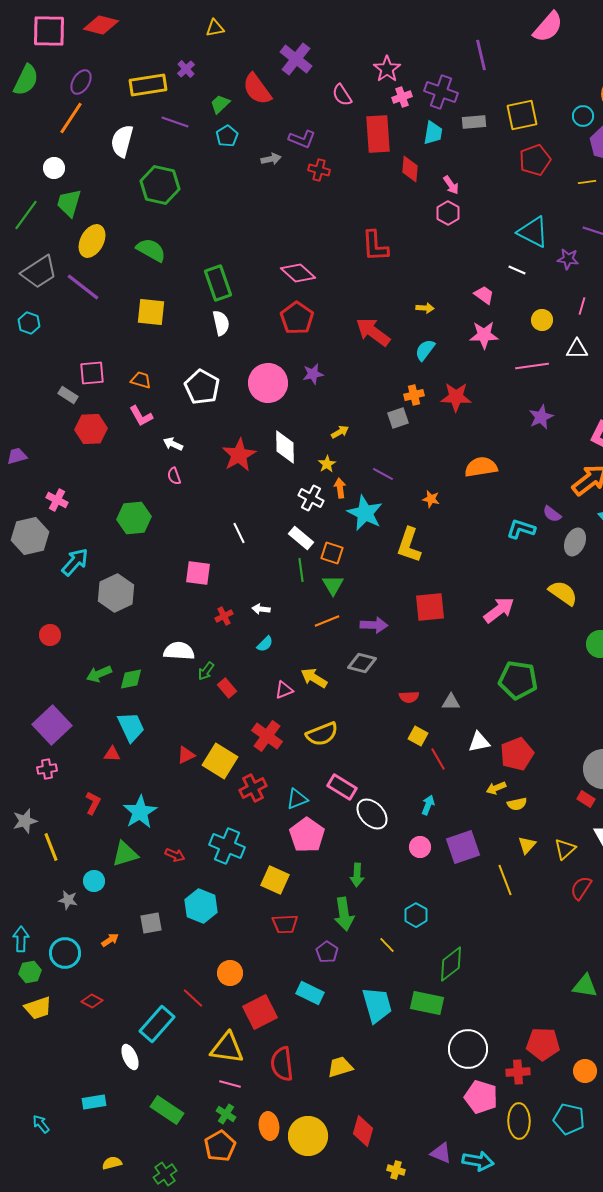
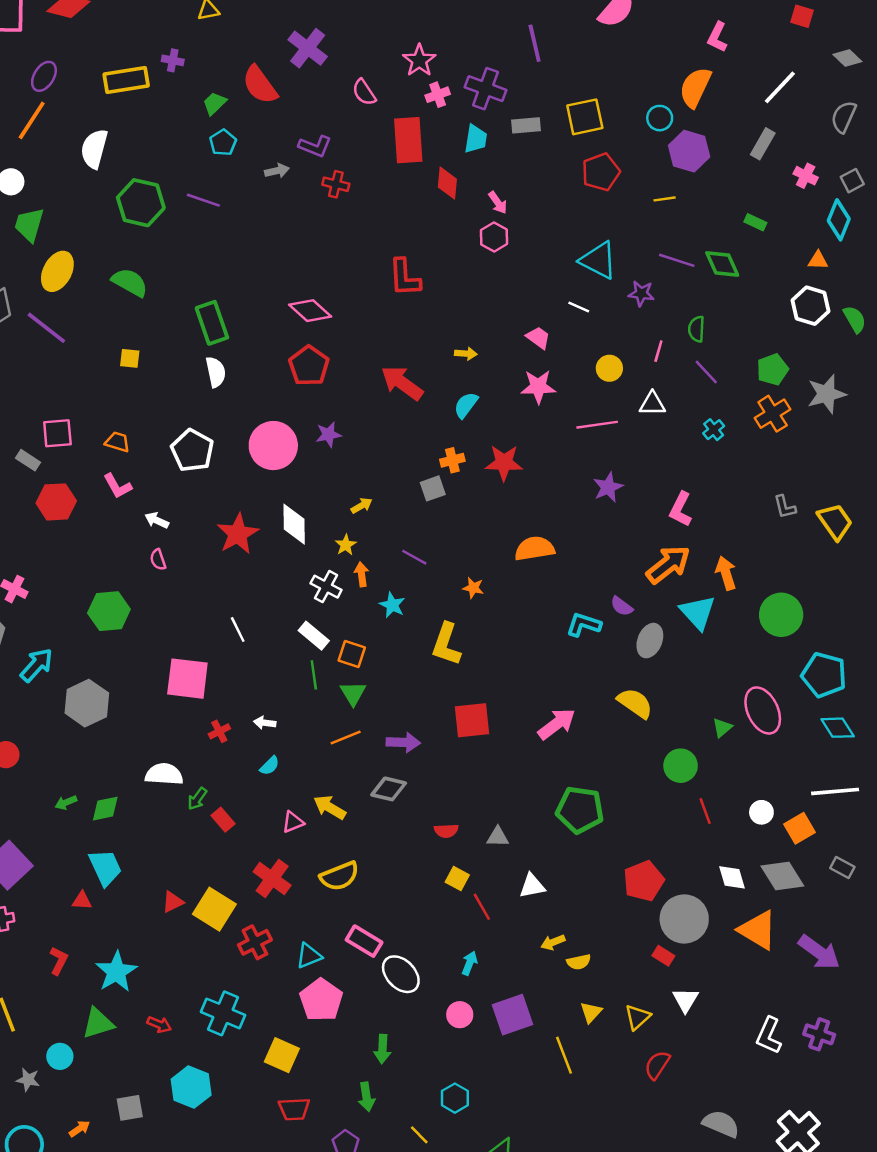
purple cross: (186, 69) -> (173, 60), turned -36
purple line: (175, 122) -> (203, 200), moved
yellow square: (151, 312) -> (130, 358), size x0.6
cyan star: (365, 513) -> (392, 605), size x0.6
pink square: (198, 573) -> (187, 679), size x1.4
green arrow: (99, 674) -> (66, 802), size x0.7
red pentagon: (517, 754) -> (644, 881), moved
green arrow: (344, 914) -> (367, 1097), size x0.7

